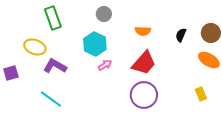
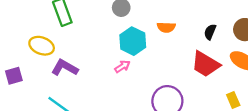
cyan hexagon: (95, 44) -> (133, 41), moved
red trapezoid: (144, 63) -> (205, 64), moved, turned 80

